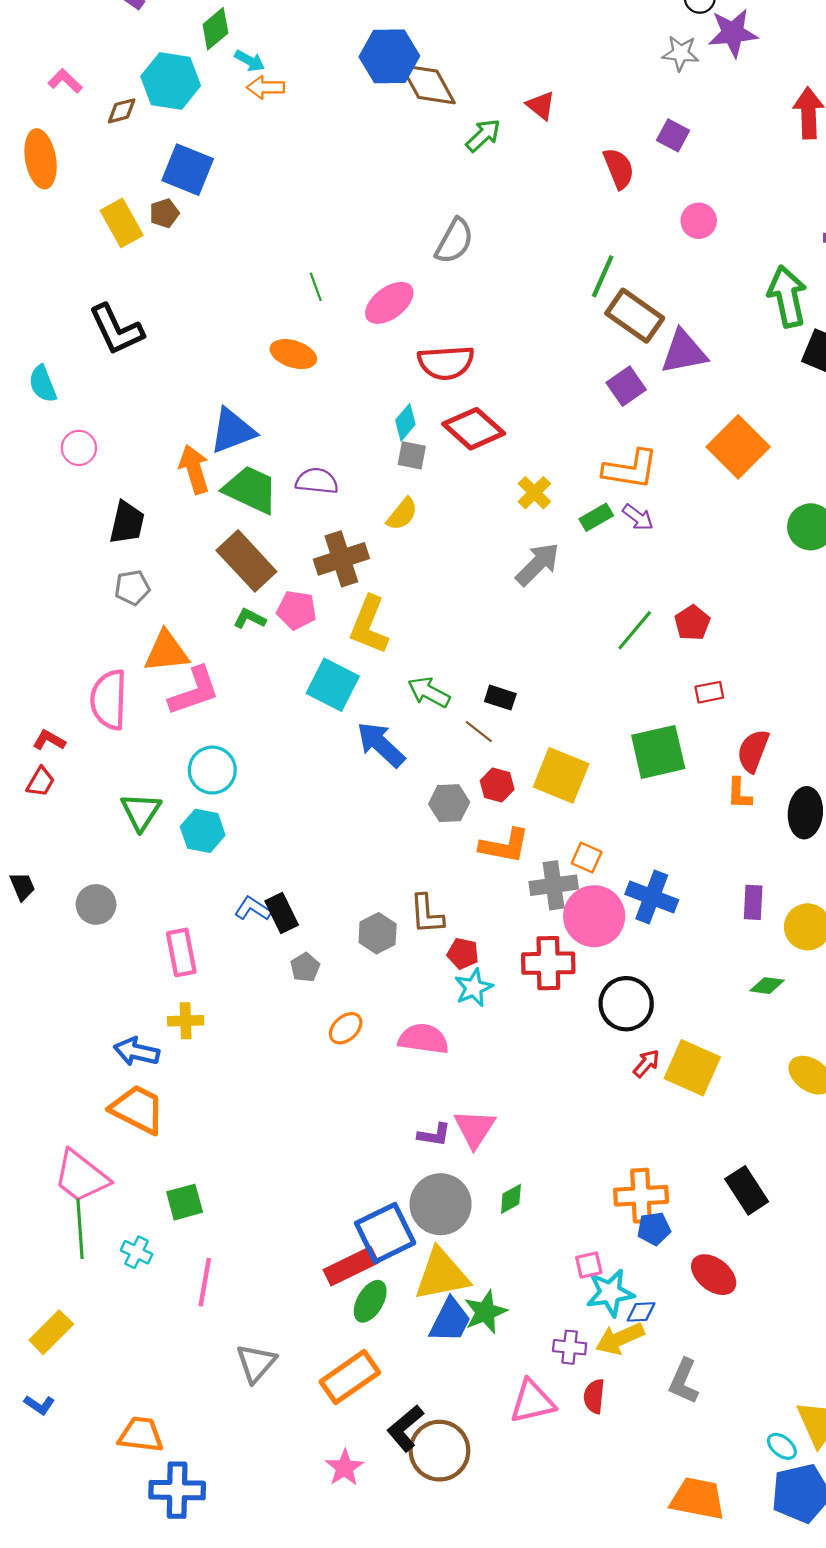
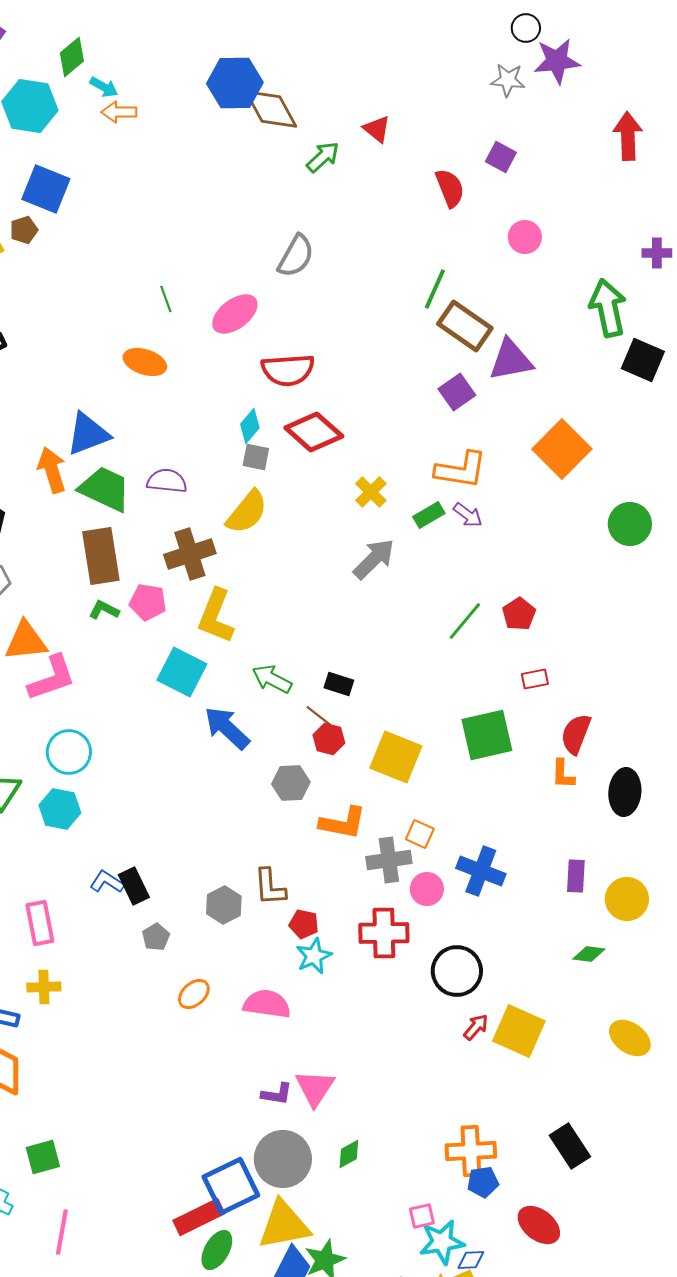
yellow semicircle: (402, 514) -> (247, 512), size x1.4
brown rectangle: (246, 561) -> (101, 556), turned 34
red hexagon: (497, 785) -> (329, 739), moved
pink circle: (594, 916) -> (427, 889), size x0.6

